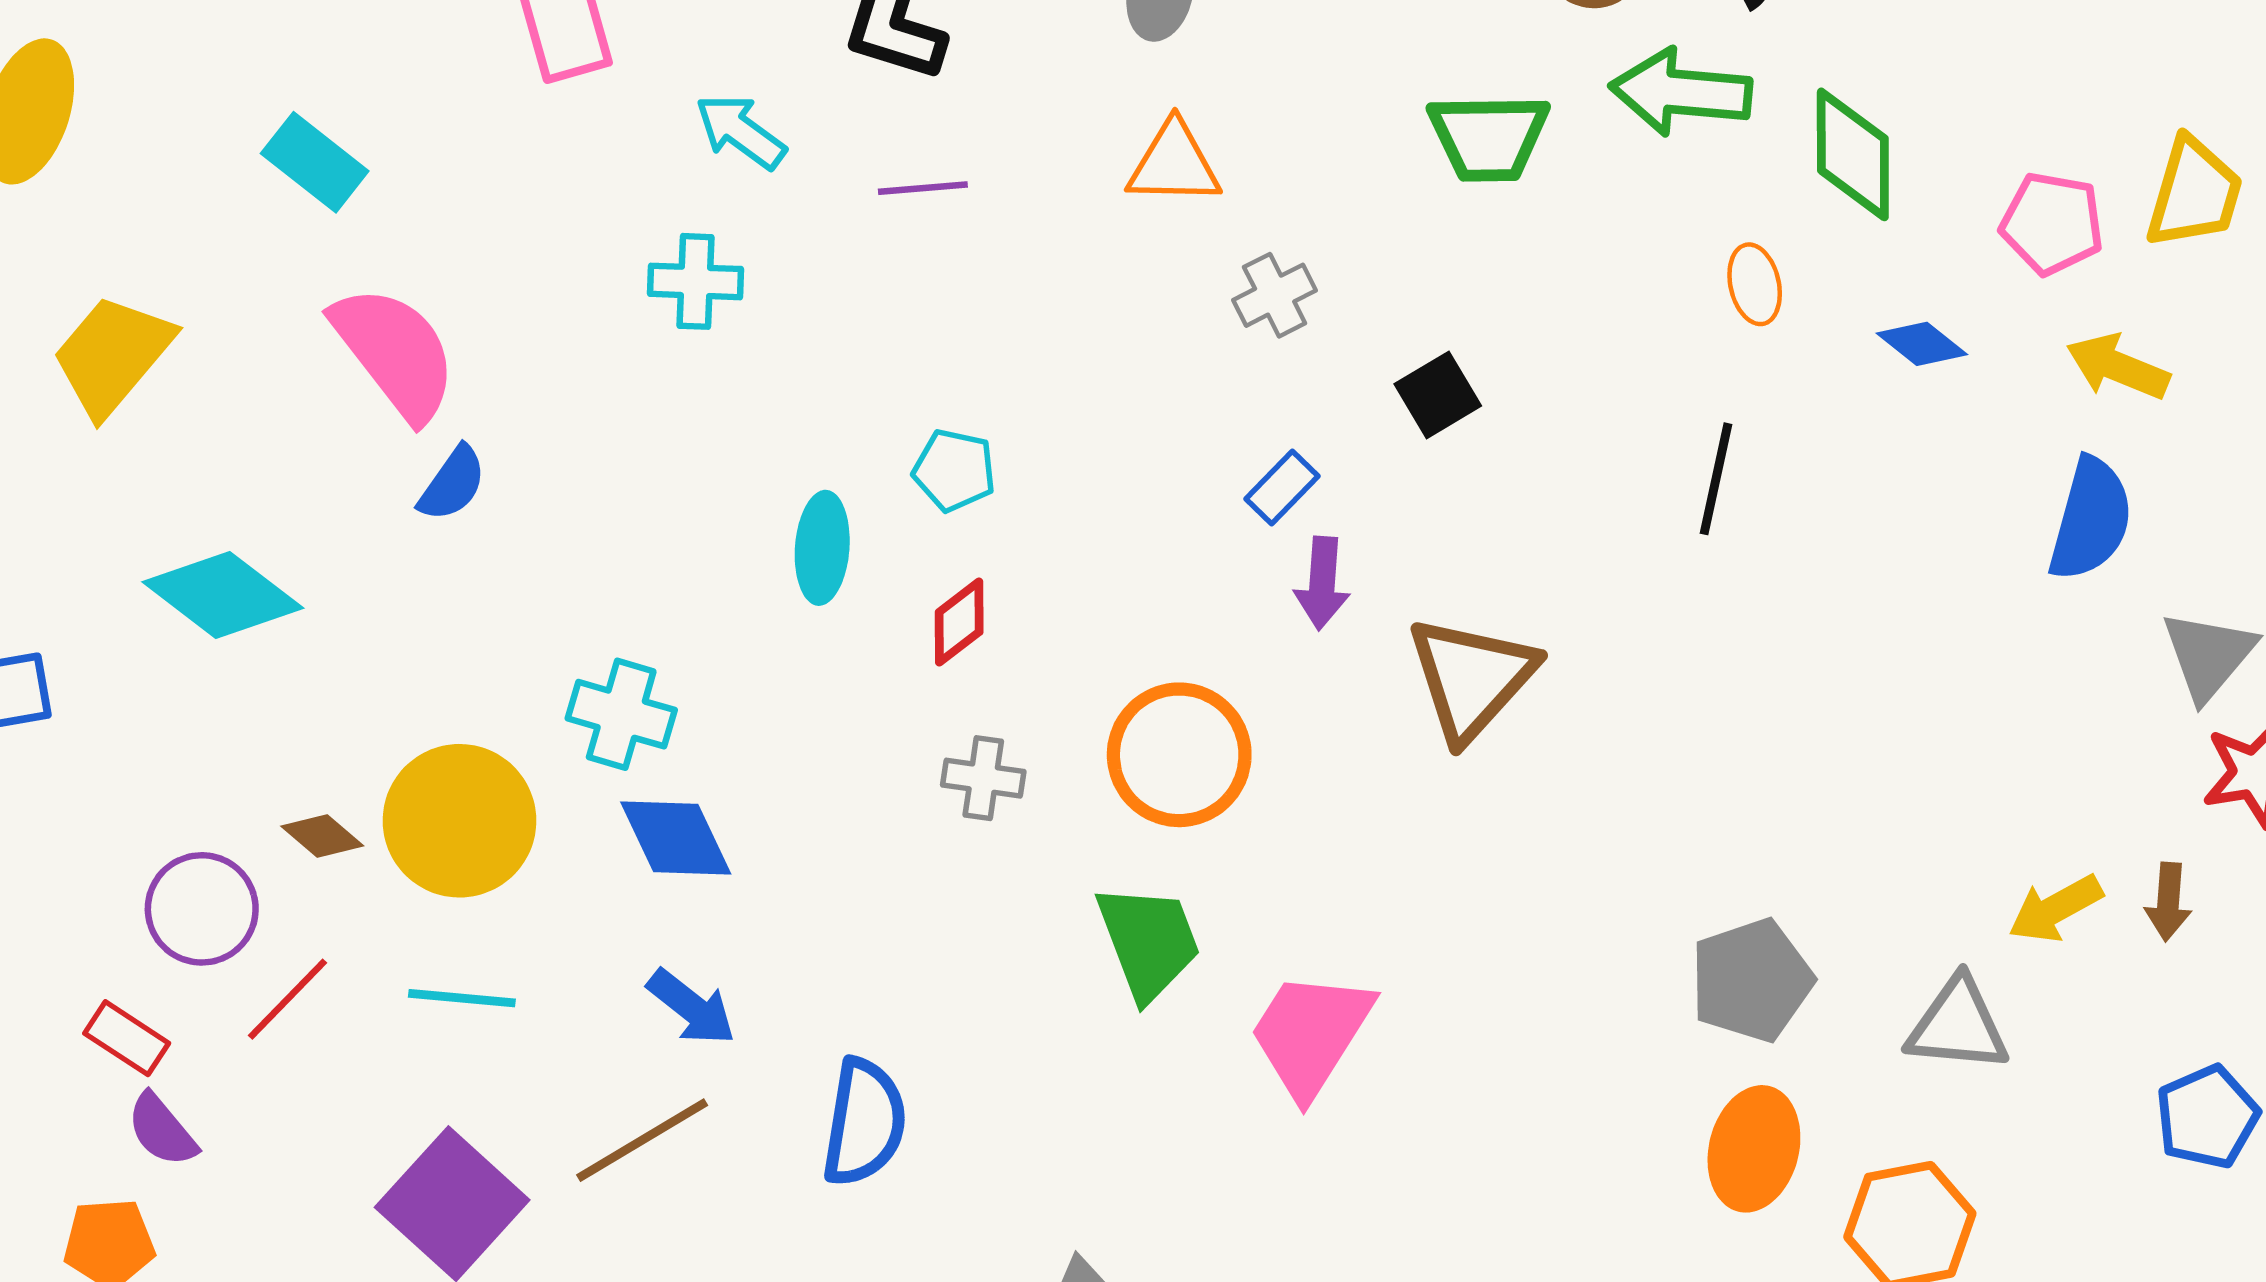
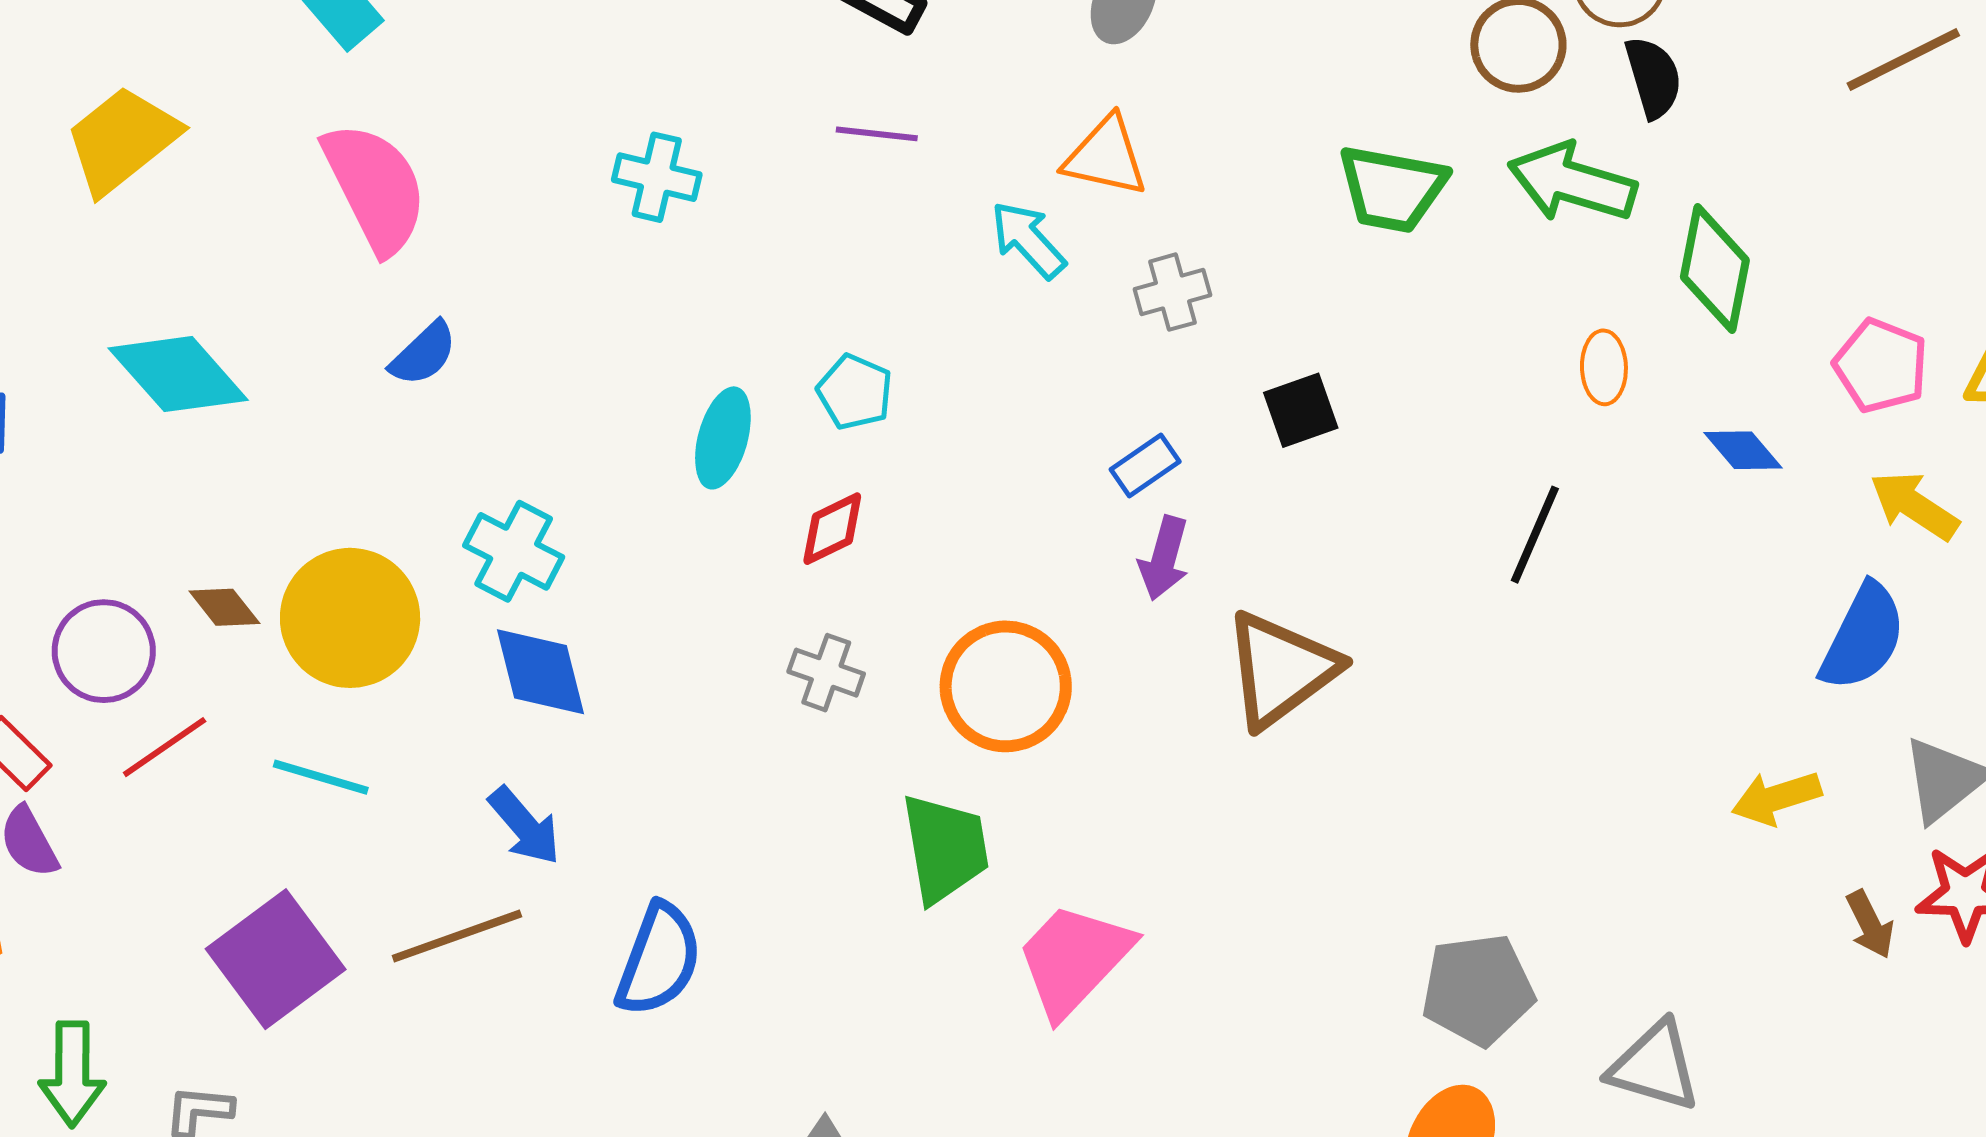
cyan arrow: (741, 131) -> (1028, 240), moved
blue semicircle: (452, 484) -> (424, 354), moved
brown arrow: (2168, 902) -> (1870, 924), moved, turned -42
yellow arrow: (2055, 909) -> (1776, 798), moved

